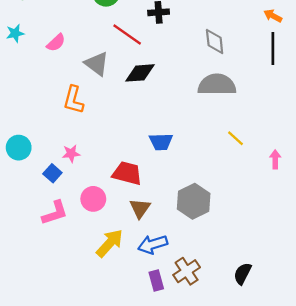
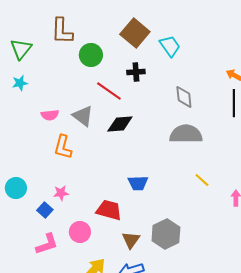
cyan star: (15, 33) -> (20, 83), moved
pink semicircle: (56, 43) -> (50, 115), moved, turned 36
brown triangle: (140, 208) -> (131, 240), moved

